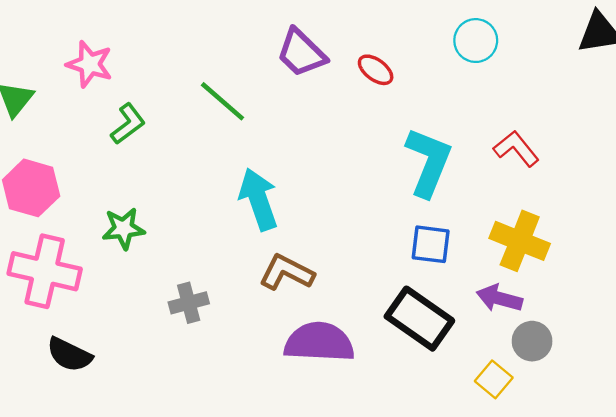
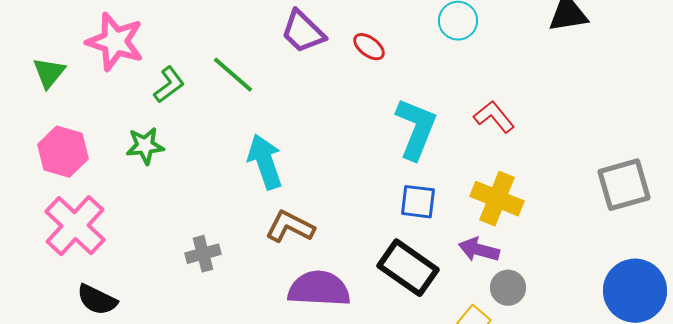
pink star: (90, 64) -> (115, 42), size x1.4
green L-shape: (128, 124) -> (169, 85), moved
green star: (123, 229) -> (145, 146), moved
pink cross: (45, 271) -> (75, 226), turned 30

